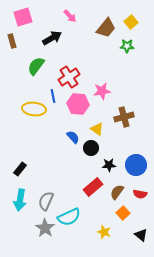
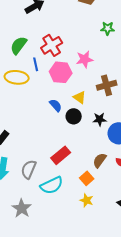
green star: (127, 46) -> (108, 28), moved
green semicircle: (36, 66) -> (19, 45), moved
black star: (109, 165) -> (100, 119), moved
red rectangle: (93, 187) -> (61, 155), moved
orange square: (123, 213) -> (87, 178), moved
gray star: (45, 228) -> (22, 208), moved

